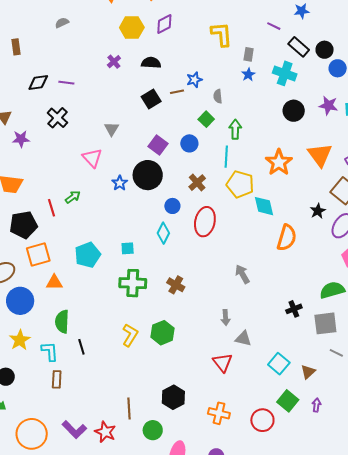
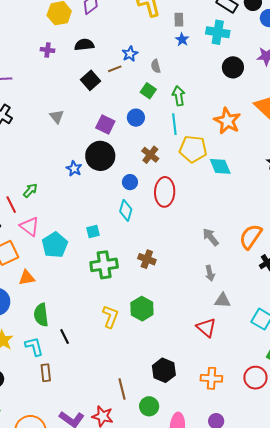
purple cross: (114, 62) -> (48, 50), turned -32
pink triangle: (92, 158) -> (30, 226), moved
orange semicircle: (287, 238) -> (251, 237), moved, turned -152
gray arrow: (226, 317) -> (210, 273), moved

